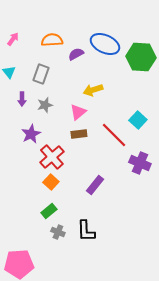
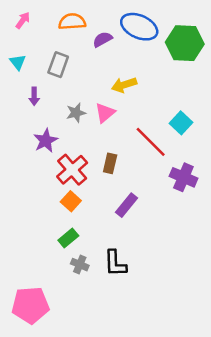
gray star: (45, 105) -> (76, 113), moved
brown rectangle: (79, 134) -> (110, 163), moved, turned -70

